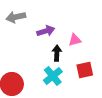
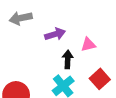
red square: (85, 70) -> (100, 79), turned -30

